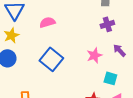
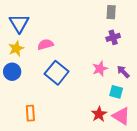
pink semicircle: (47, 22) -> (45, 44), moved
purple arrow: (119, 50) -> (123, 72), moved

